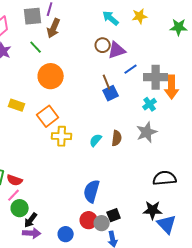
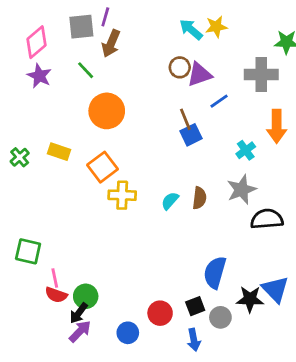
yellow star: (140, 16) -> (216, 27), moved
gray cross: (156, 77) -> (261, 74), moved
black semicircle: (165, 178) -> (267, 219), moved
red semicircle: (15, 180) -> (56, 295), moved
blue semicircle: (92, 191) -> (215, 272), moved
pink line: (14, 195) -> (55, 278), turned -56
green circle: (20, 208) -> (86, 296), moved
gray circle: (102, 223) -> (220, 317), moved
blue triangle: (167, 224) -> (275, 289), moved
purple arrow: (32, 233) -> (80, 331), turned -48

